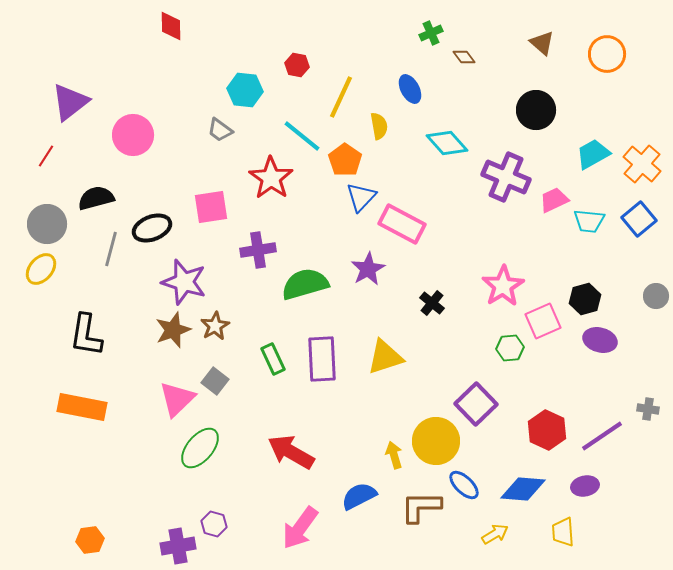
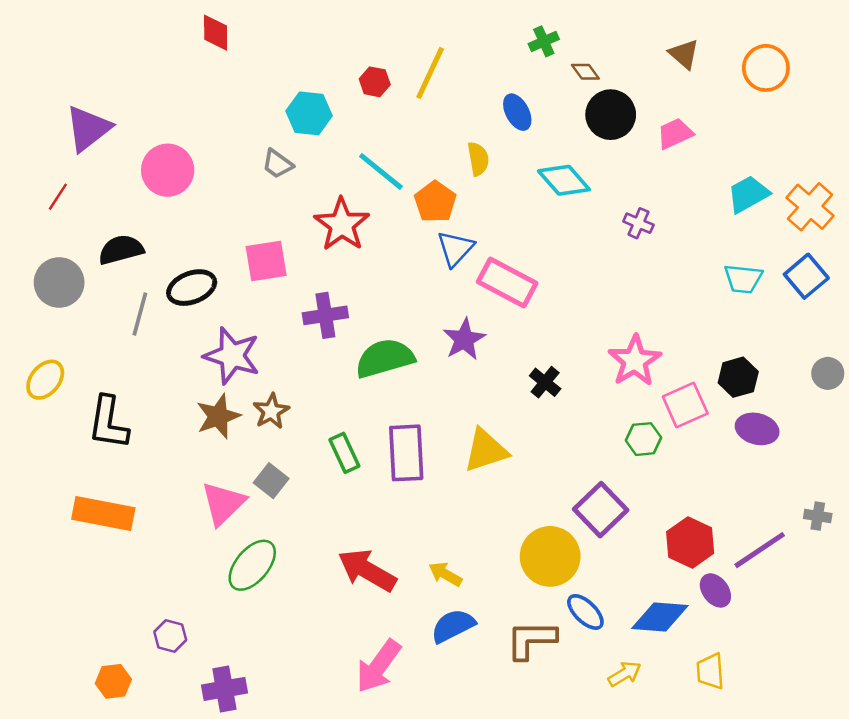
yellow line: (341, 97) -> (430, 73), moved
black circle: (536, 110) -> (611, 115), moved
purple cross: (506, 177) -> (638, 223), size x0.5
pink trapezoid: (554, 200) -> (675, 134), moved
yellow ellipse: (41, 269) -> (45, 380), moved
yellow arrow: (394, 455) -> (445, 574), moved, turned -44
purple ellipse: (585, 486) -> (715, 590), moved, turned 64
purple hexagon: (214, 524) -> (170, 636), moved

